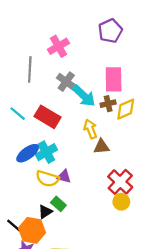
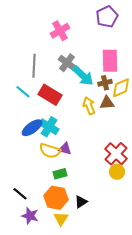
gray line: (30, 69) -> (34, 66), moved
brown triangle: (101, 147) -> (107, 103), moved
cyan cross: (46, 152) -> (49, 127), turned -30
green rectangle: (58, 204) -> (60, 174), turned -56
black triangle: (45, 212) -> (81, 202), moved
orange hexagon: (32, 230) -> (56, 198), moved

